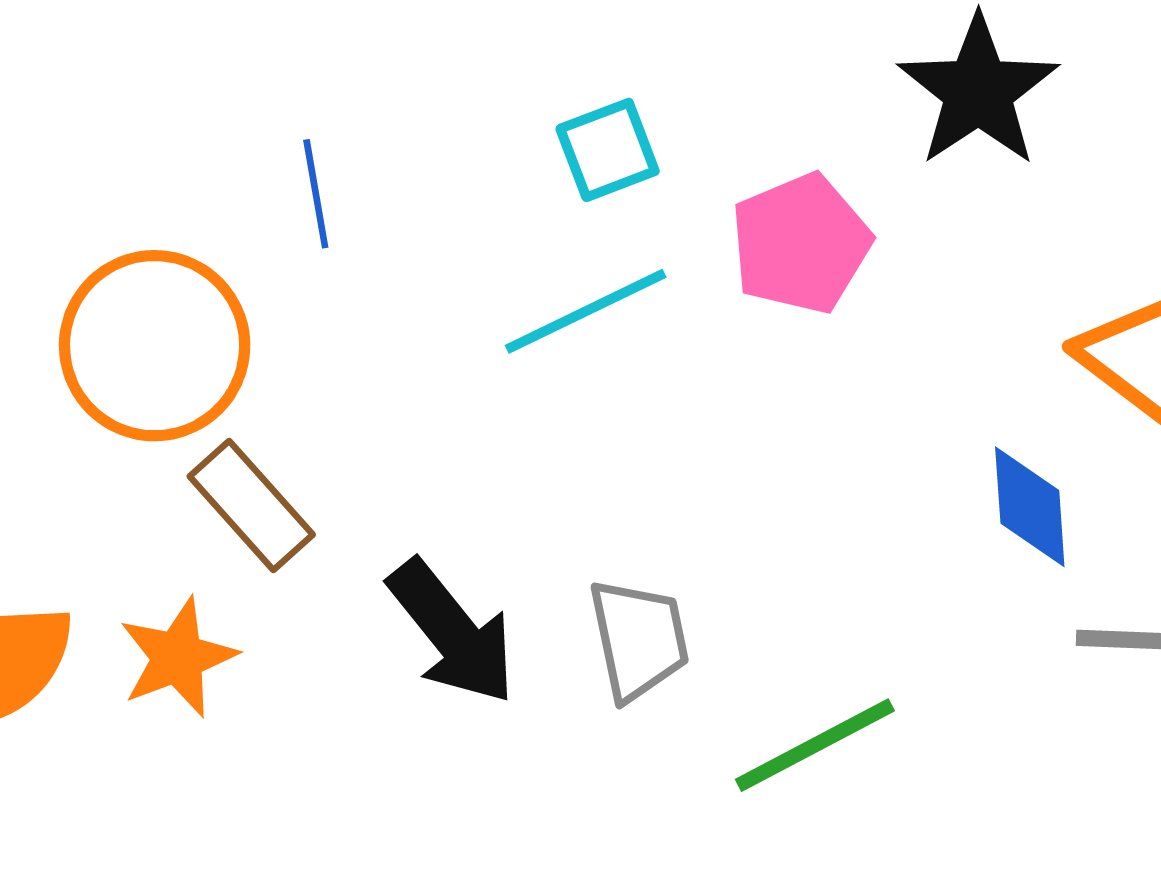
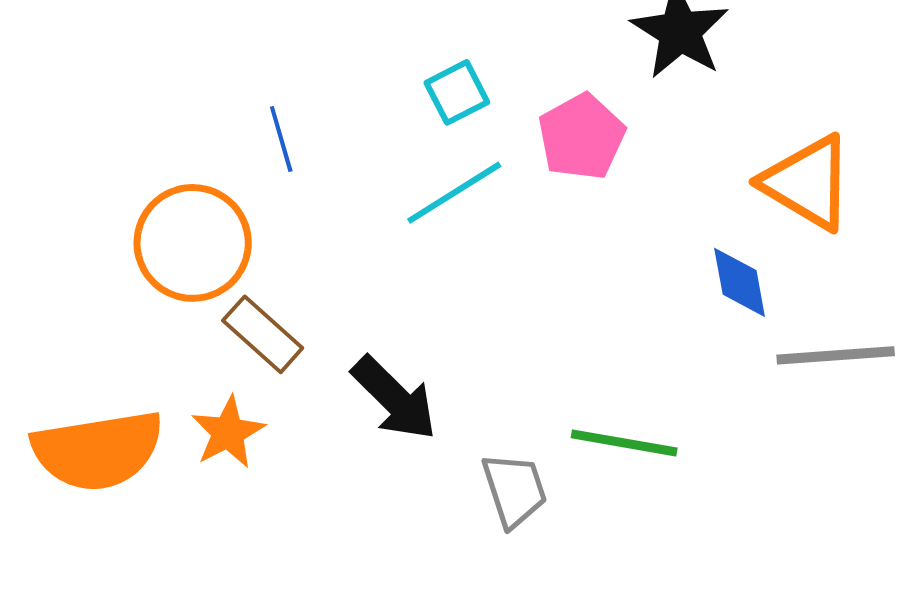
gray trapezoid: (639, 639) -> (514, 490), moved
green line: (815, 745) -> (624, 443), turned 44

